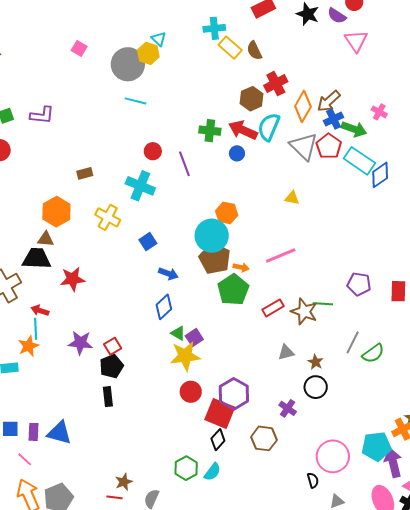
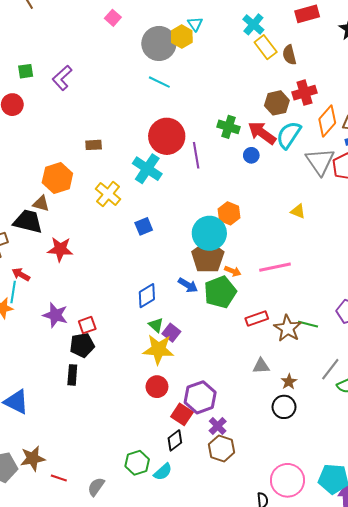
cyan cross: (214, 28) -> (253, 24), turned 35
purple L-shape: (42, 115) -> (62, 78), turned 120
red circle: (153, 151) -> (167, 136), size x2.0
blue arrow: (168, 274) -> (188, 285), moved
purple square: (194, 338) -> (171, 333), turned -30
purple cross: (288, 408) -> (218, 426), moved
red square: (220, 413) -> (182, 414), size x0.7
brown star: (124, 482) -> (33, 458), moved, size x1.4

